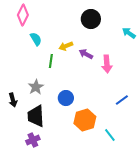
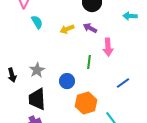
cyan arrow: (129, 33) -> (130, 16), turned -32
purple arrow: (86, 54) -> (90, 28), moved
green line: (51, 61) -> (89, 62), moved
black arrow: (13, 100) -> (12, 75), moved

